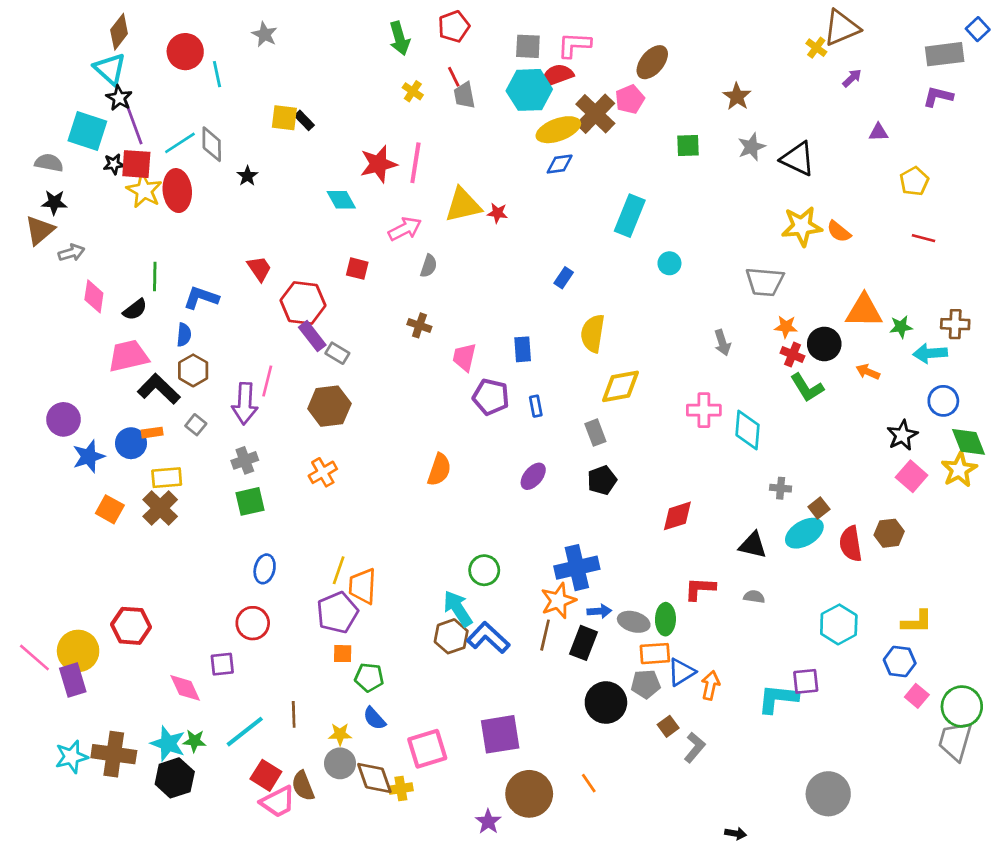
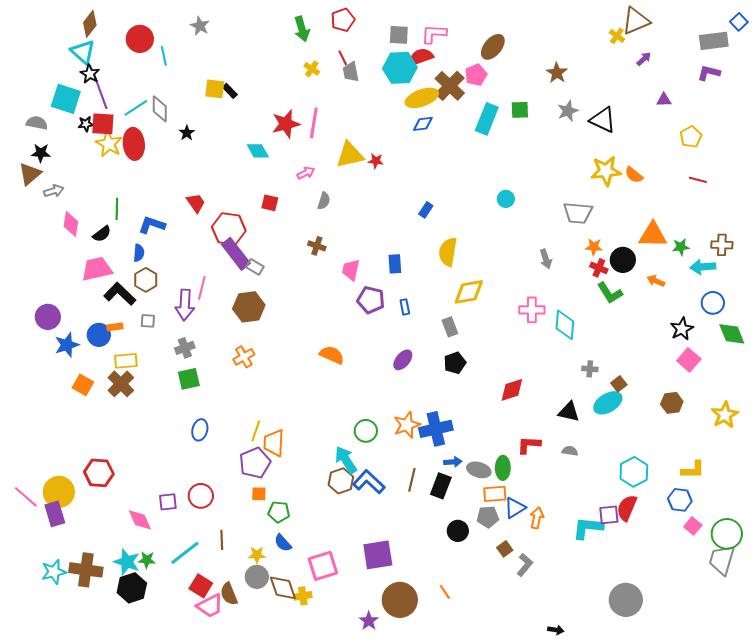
cyan rectangle: (630, 216) -> (487, 119), moved
pink arrow: (405, 229) -> (306, 173), size x0.7
purple rectangle: (312, 336) -> (236, 254), size x1.4
gray square: (196, 425) -> (148, 321), turned -35
orange semicircle: (439, 470) -> (332, 355), turned -85
yellow star: (959, 470) -> (725, 415), moved
red semicircle: (851, 544) -> (627, 508), moved, turned 32
orange star: (558, 601) -> (407, 425), moved
red circle: (253, 623) -> (201, 496), moved
black circle: (606, 703) -> (458, 531), size x0.7

